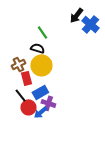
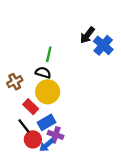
green line: (42, 32) -> (49, 54), turned 48
brown cross: (18, 64) -> (15, 82), moved
red rectangle: (26, 78) -> (31, 107), turned -32

